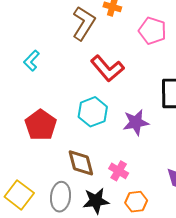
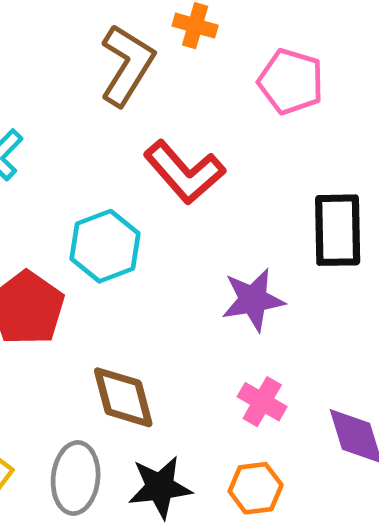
cyan hexagon: (93, 112) -> (105, 246), moved
pink cross: (119, 171) -> (262, 402), moved

